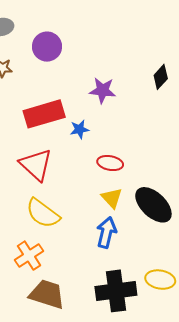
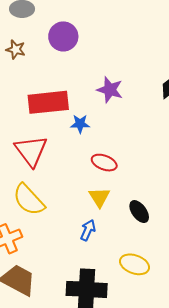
black ellipse: (153, 205) -> (139, 212), size x0.6
blue arrow: (106, 233) -> (88, 230), size x0.7
yellow ellipse: (160, 280) -> (134, 264), moved

